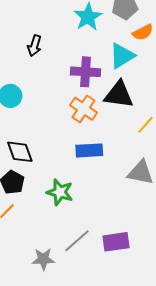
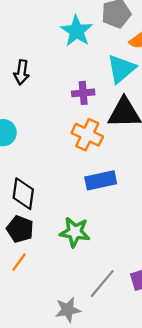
purple cross: (86, 72) -> (83, 93), size x0.7
black diamond: (20, 152) -> (23, 194), turned 36

